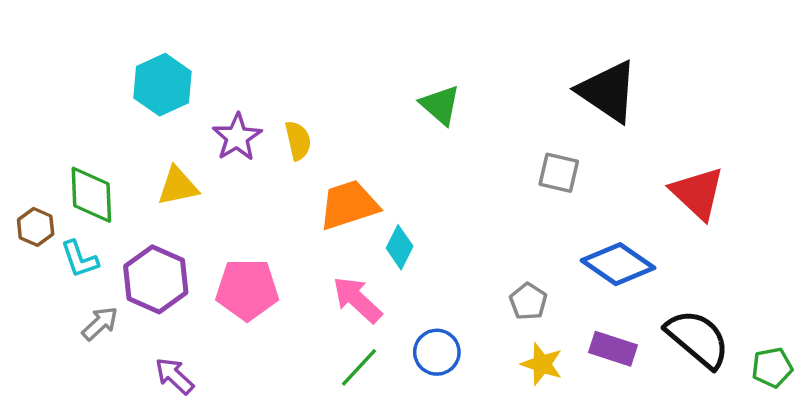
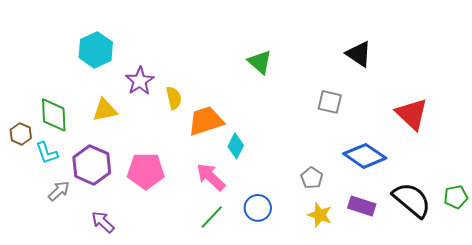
black triangle: (608, 91) -> (359, 54), size x0.7
yellow semicircle: (298, 141) -> (174, 98), moved
green pentagon: (772, 367) -> (456, 197), moved

